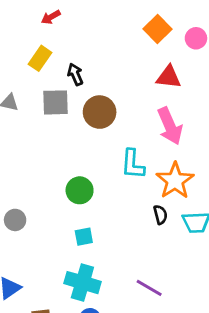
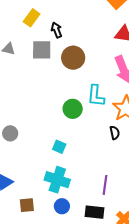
green circle: (80, 190) -> (73, 109), moved
cyan square: (84, 237) -> (59, 147), turned 32
purple line: (149, 288) -> (105, 185), turned 66

